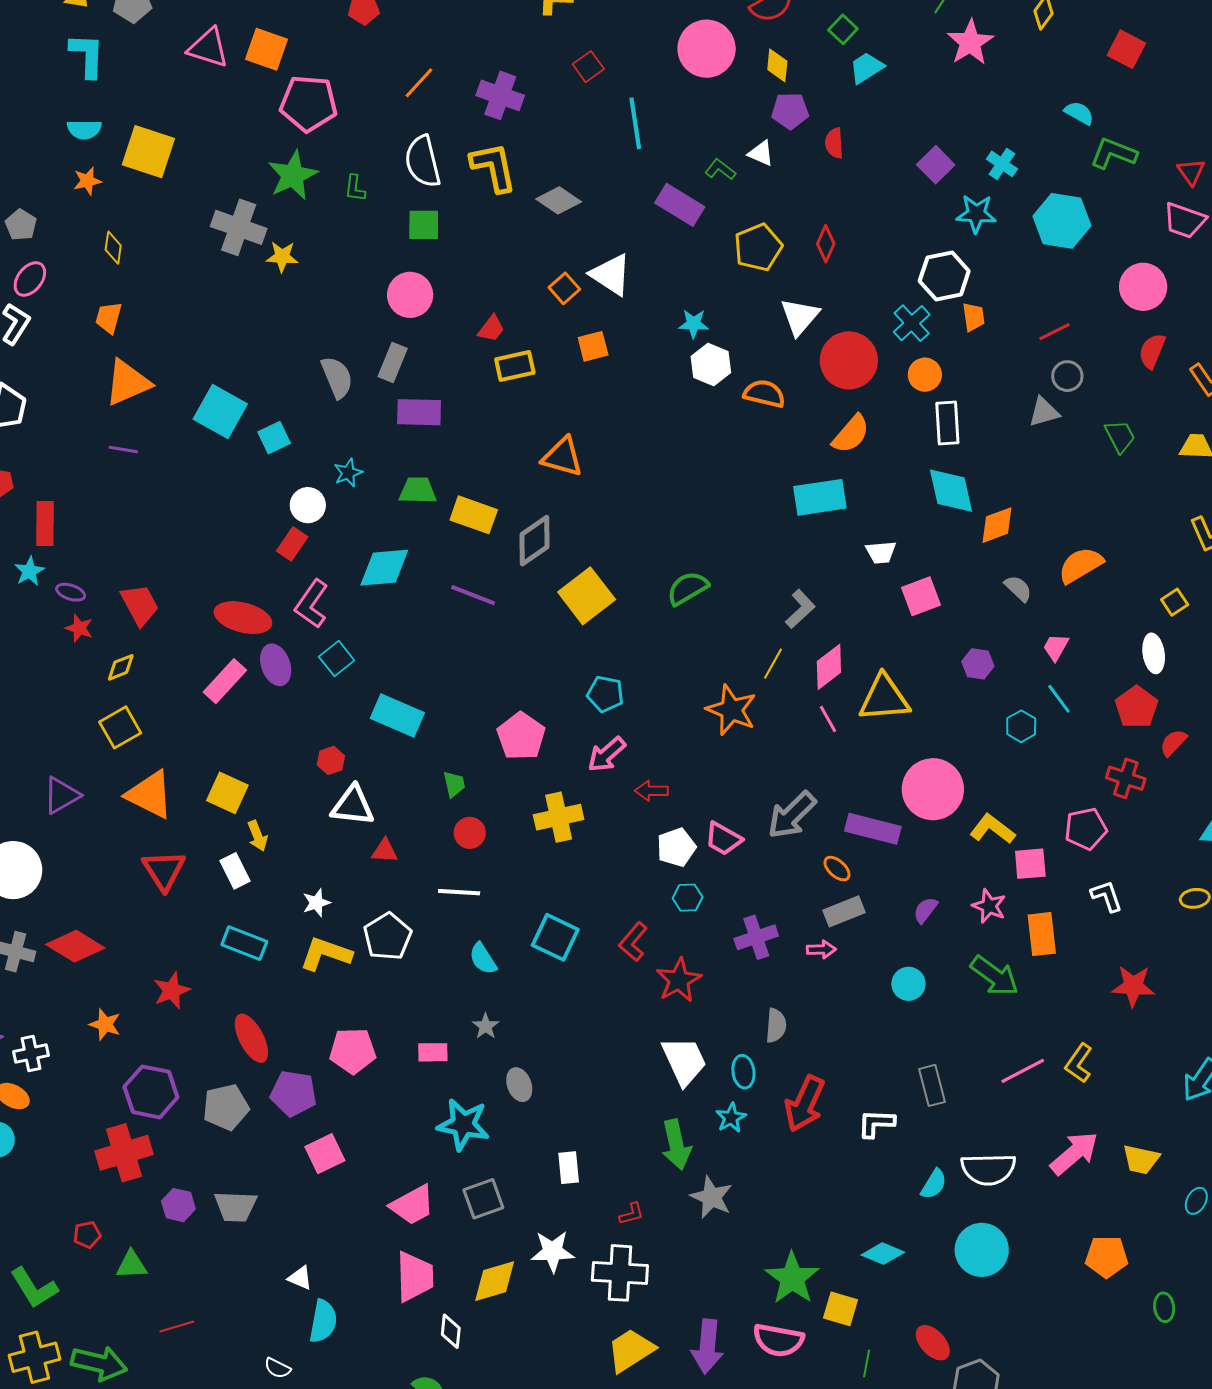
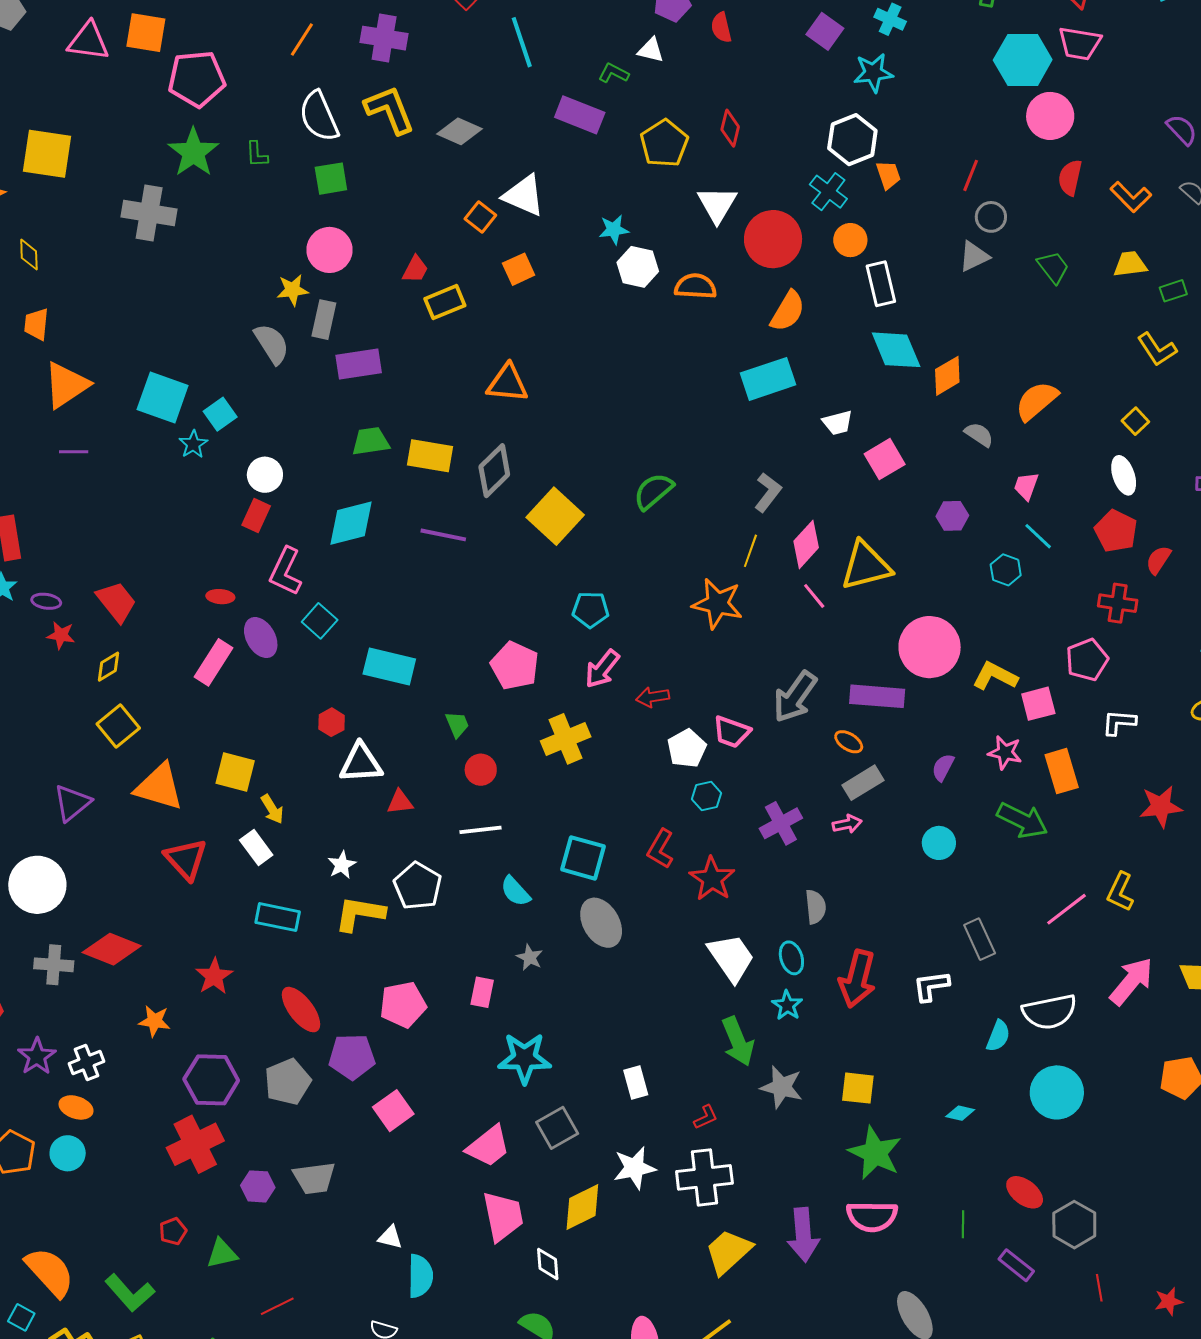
cyan hexagon: (1062, 221) -> (1023, 60), moved
yellow star: (282, 257) -> (293, 290), moved
red line: (1054, 332) -> (971, 175), turned -32
cyan star: (348, 473) -> (193, 444), moved
red ellipse: (243, 618) -> (220, 597), size x0.5
white L-shape: (1107, 896) -> (1119, 722), turned -57
pink rectangle: (433, 1052) -> (482, 992), turned -68
gray ellipse: (519, 1085) -> (601, 923), moved, size x1.5
cyan diamond: (883, 1254) -> (960, 1113), size x0.7
yellow square: (841, 1309) -> (858, 1088), moved

